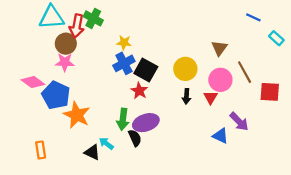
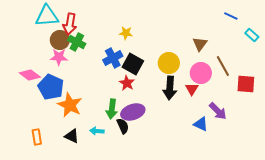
green cross: (93, 18) -> (77, 42), moved
yellow star: (124, 43) -> (126, 33), moved
black arrow: (186, 96) -> (170, 88), size x1.6
cyan arrow: (106, 143) -> (97, 131), turned -32
black triangle: (92, 152) -> (72, 136), moved

